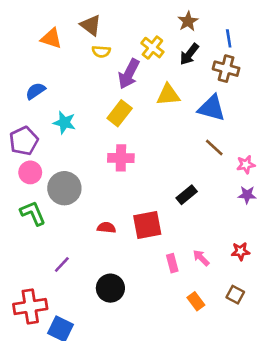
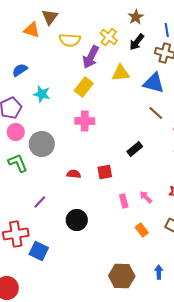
brown triangle: (91, 25) -> (50, 17), moved, turned 30
yellow semicircle: (101, 52) -> (70, 40), size x1.5
red square: (147, 225) -> (105, 172), size x0.7

